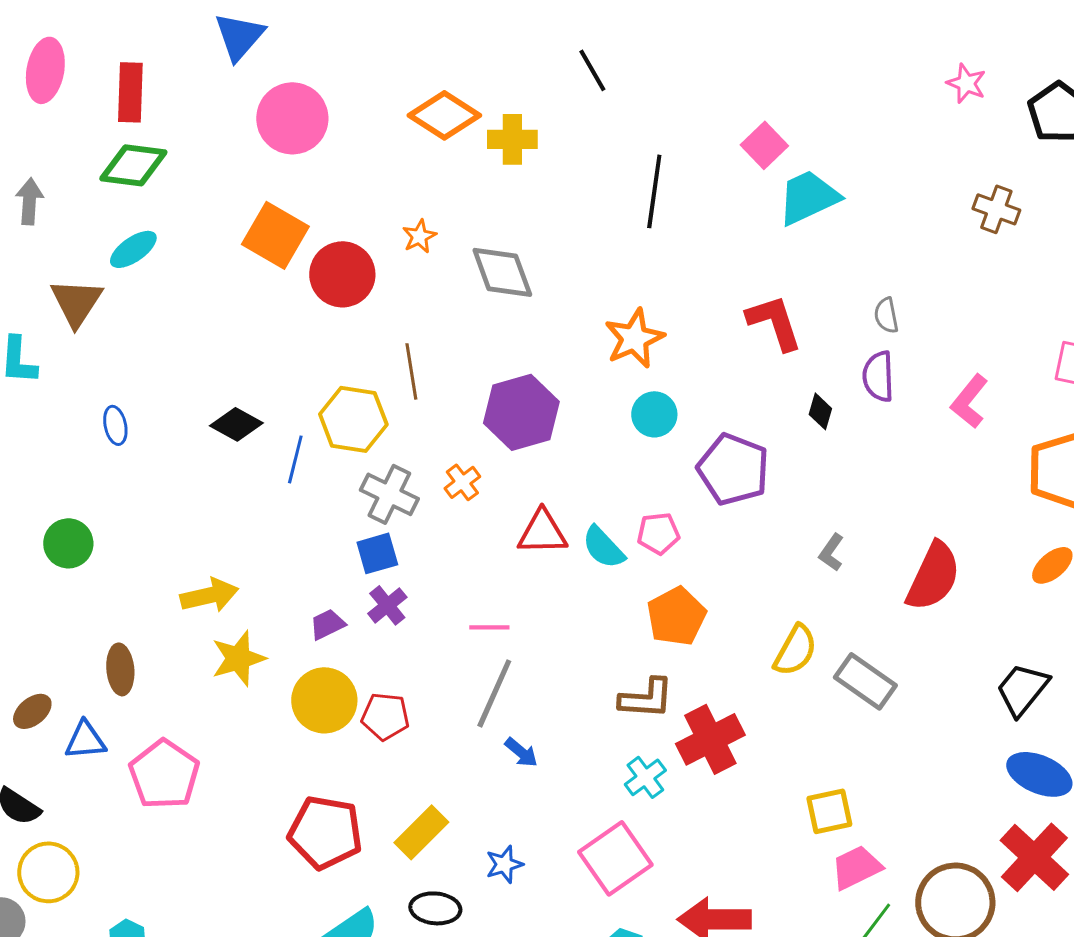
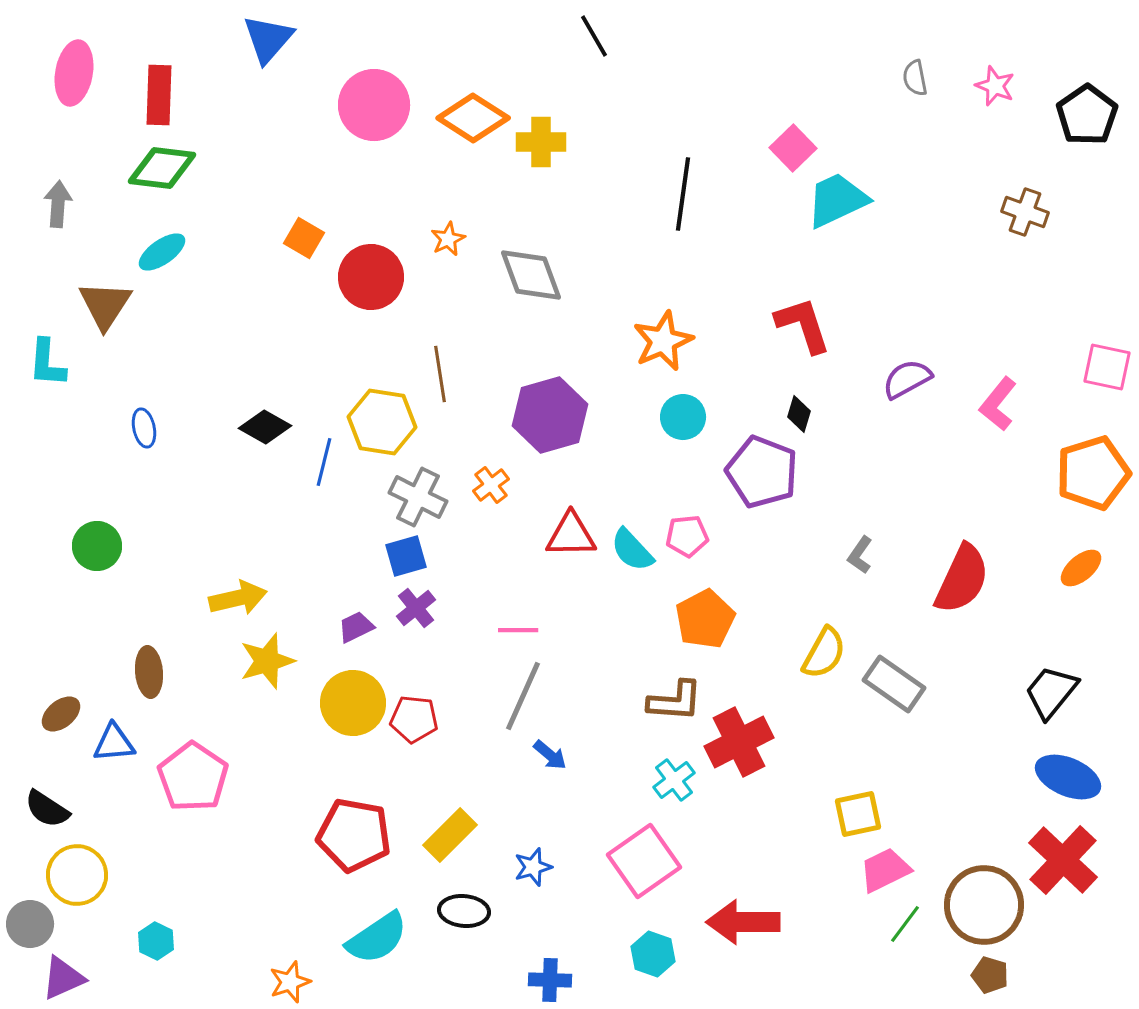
black line: (592, 70) -> (594, 36), moved
pink circle: (292, 118) -> (374, 105), moved
orange square: (275, 235) -> (304, 238), size x0.6
gray semicircle: (886, 315) -> (915, 78), moved
purple semicircle: (878, 376) -> (907, 379), turned 63
black diamond: (820, 411) -> (799, 414), moved

